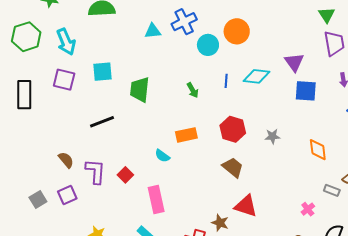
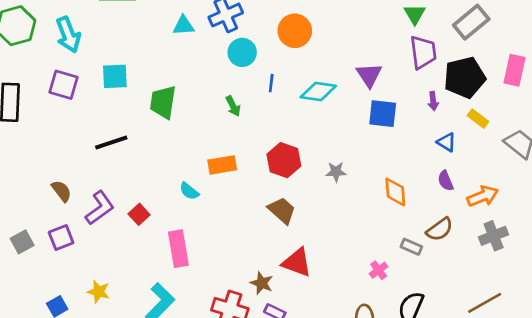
cyan circle: (208, 45) -> (242, 52), moved
blue line: (226, 81) -> (271, 83), moved
purple L-shape: (95, 171) -> (100, 208), turned 48

